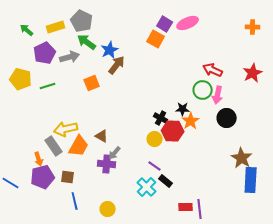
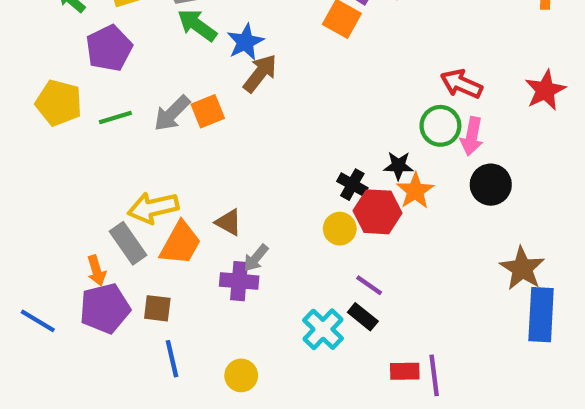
gray arrow: (70, 57) -> (172, 113), moved, turned 150
purple line: (155, 166) -> (369, 285), moved

